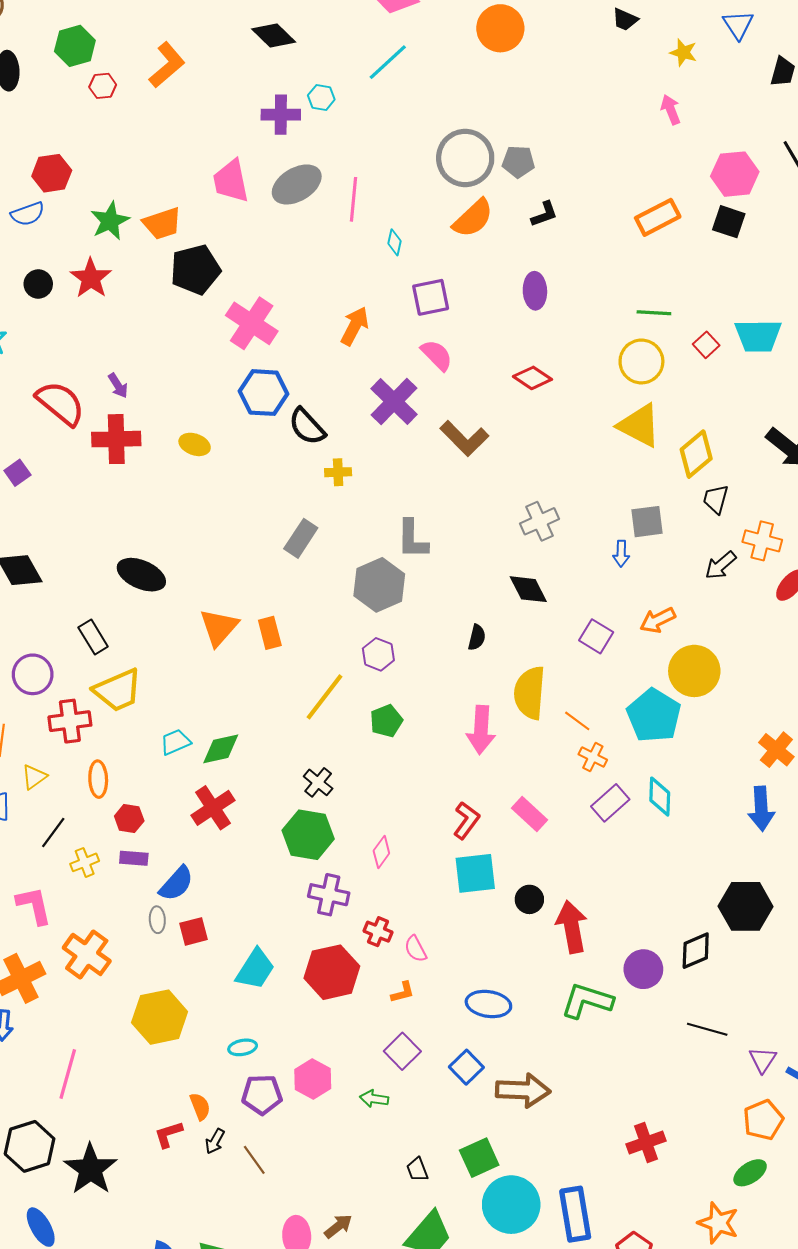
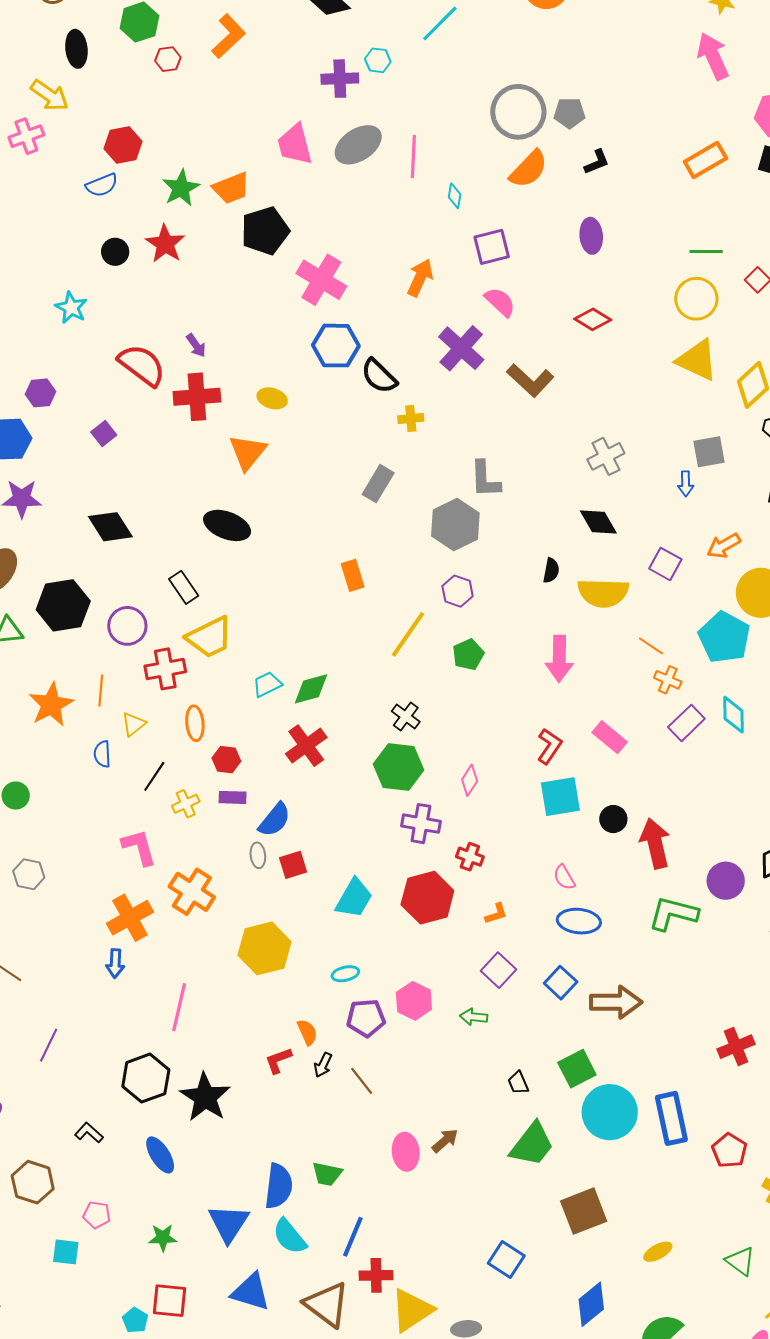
pink arrow: (671, 110) -> (713, 56), size x1.6
orange triangle: (219, 627) -> (248, 452), moved
yellow semicircle: (530, 693) -> (603, 593), moved, turned -90
pink semicircle: (416, 949) -> (564, 877), moved

